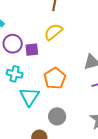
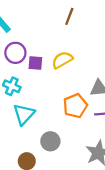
yellow semicircle: (53, 32) -> (62, 60), moved
orange pentagon: (55, 78) -> (75, 106), moved

